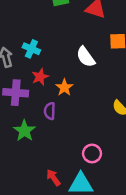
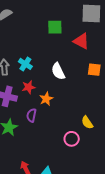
white semicircle: (86, 57) -> (58, 71), moved
pink circle: (92, 153) -> (72, 139), moved

